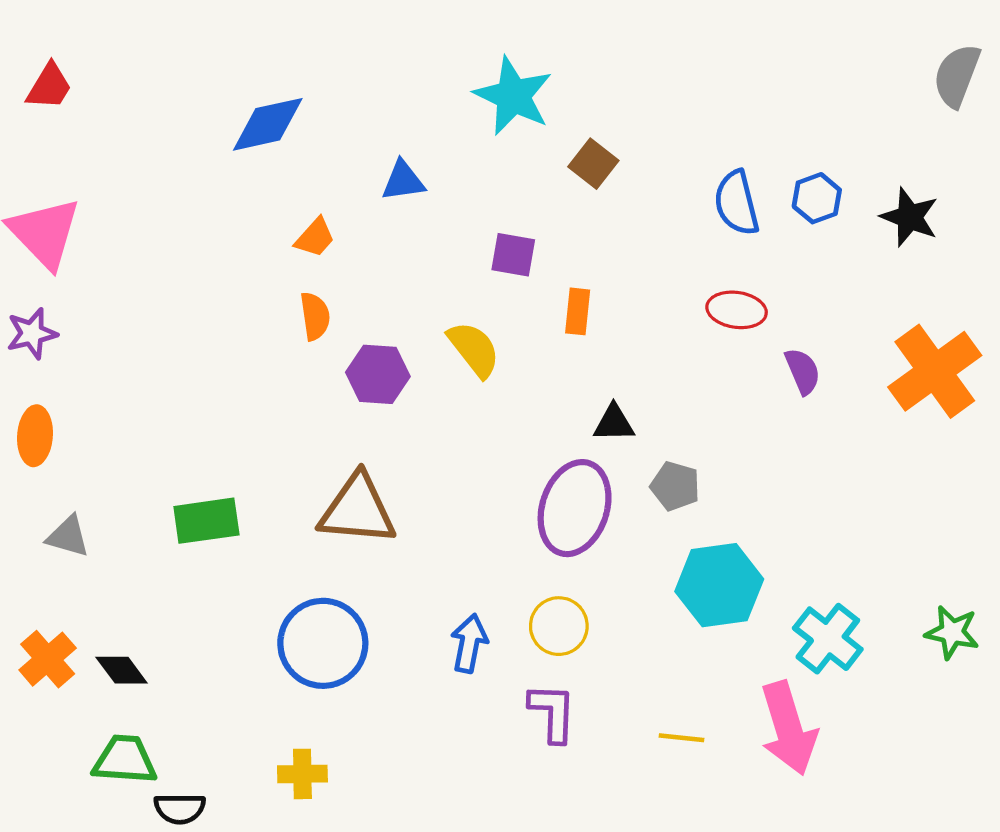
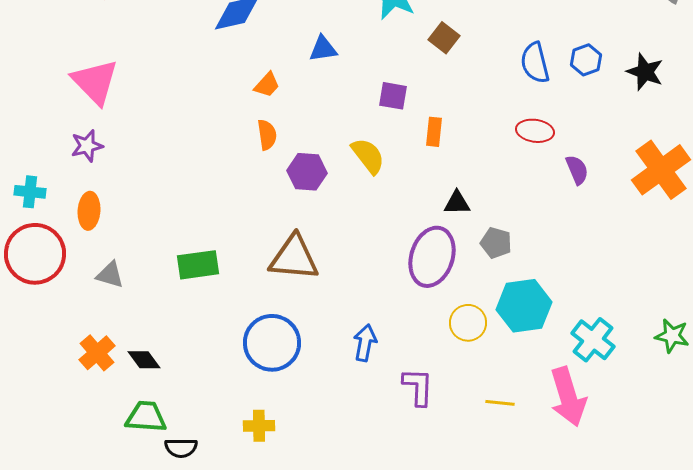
yellow circle: (559, 626) -> (468, 323), moved

